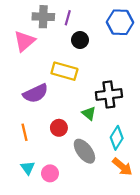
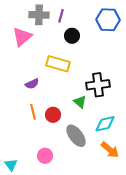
purple semicircle: (36, 93) -> (32, 84), size x0.6
orange line: (24, 132) -> (33, 112), moved
cyan diamond: (117, 138) -> (105, 124), turned 45
cyan triangle: (28, 168) -> (11, 165), moved

